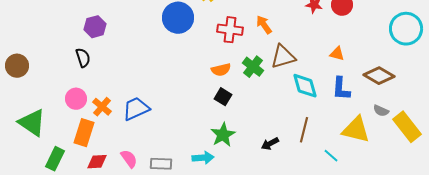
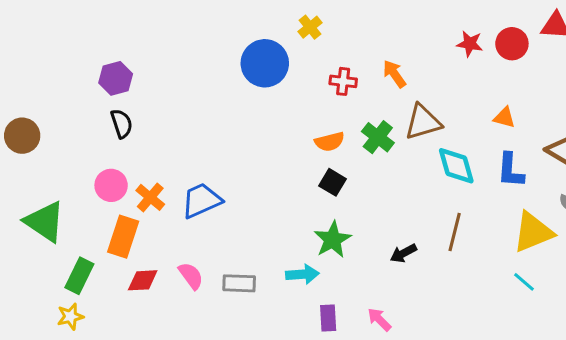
purple hexagon: (95, 27) -> (116, 78), moved
red cross: (230, 30) -> (343, 81), size x0.7
yellow triangle: (356, 130) -> (533, 232), turned -36
cyan line: (331, 156) -> (524, 282), moved

